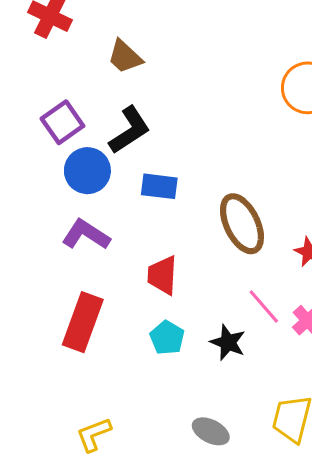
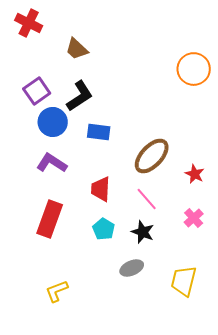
brown ellipse: (242, 224) -> (152, 156), turned 69
pink line: (264, 306) -> (147, 199), moved
gray ellipse: (211, 431) -> (132, 268), moved, turned -50

